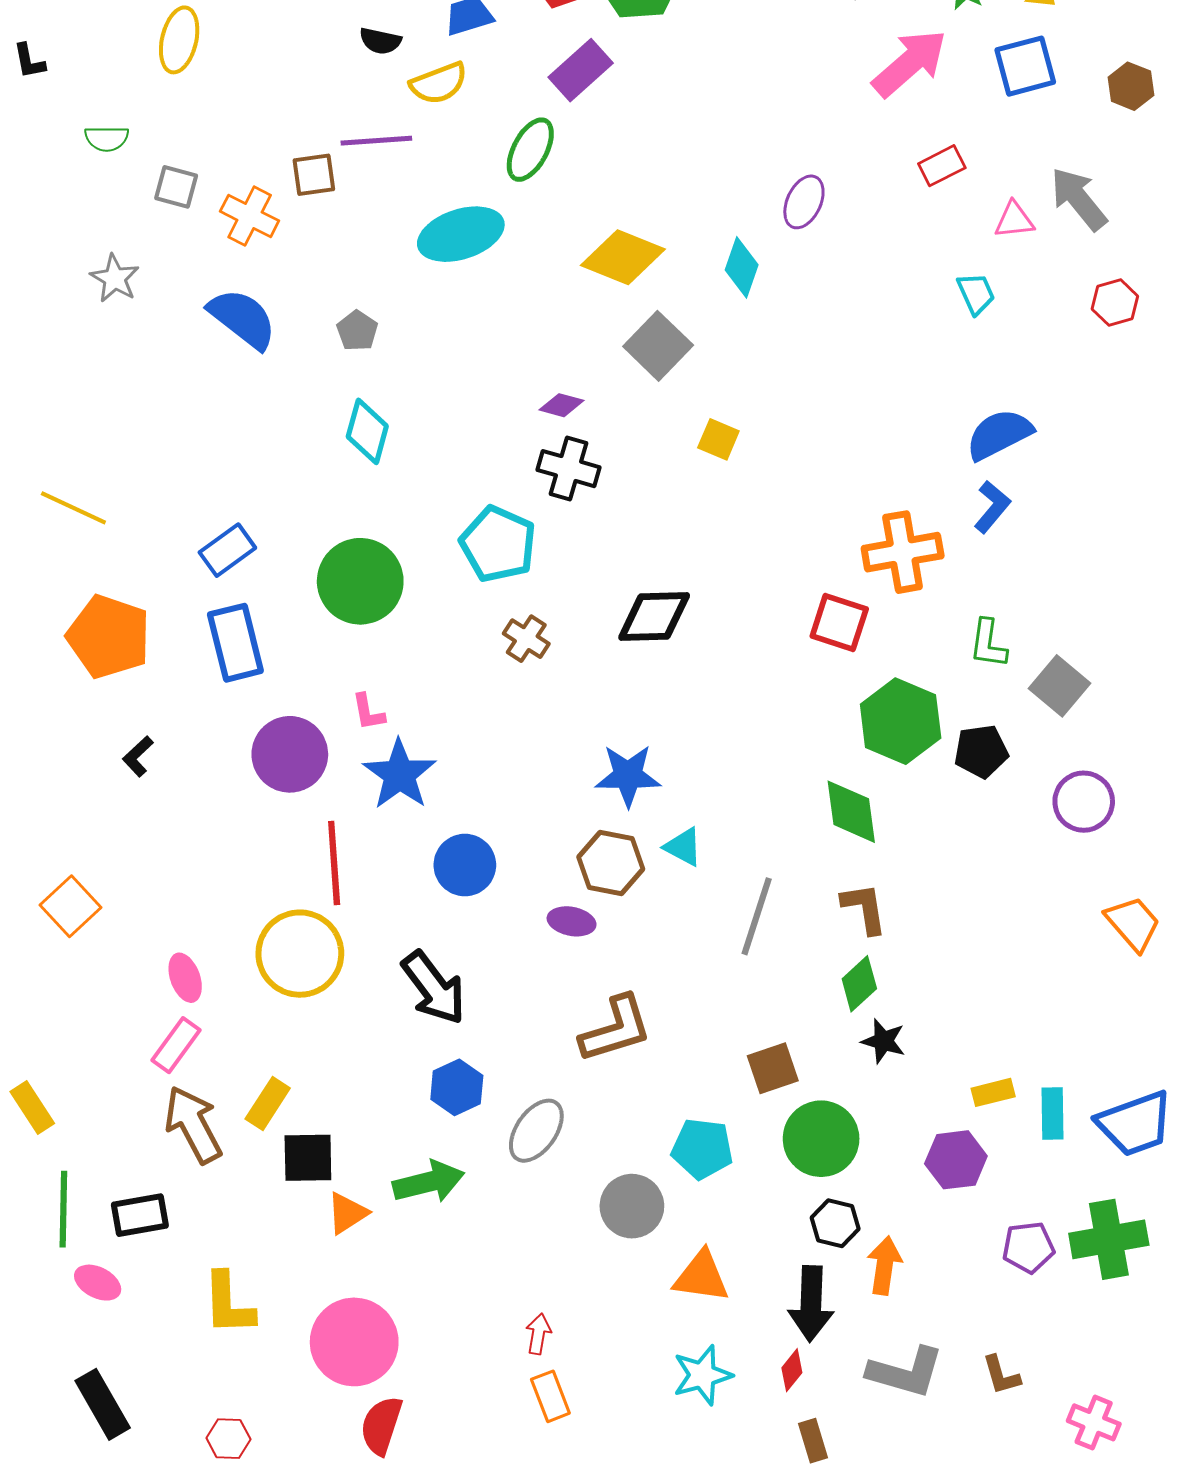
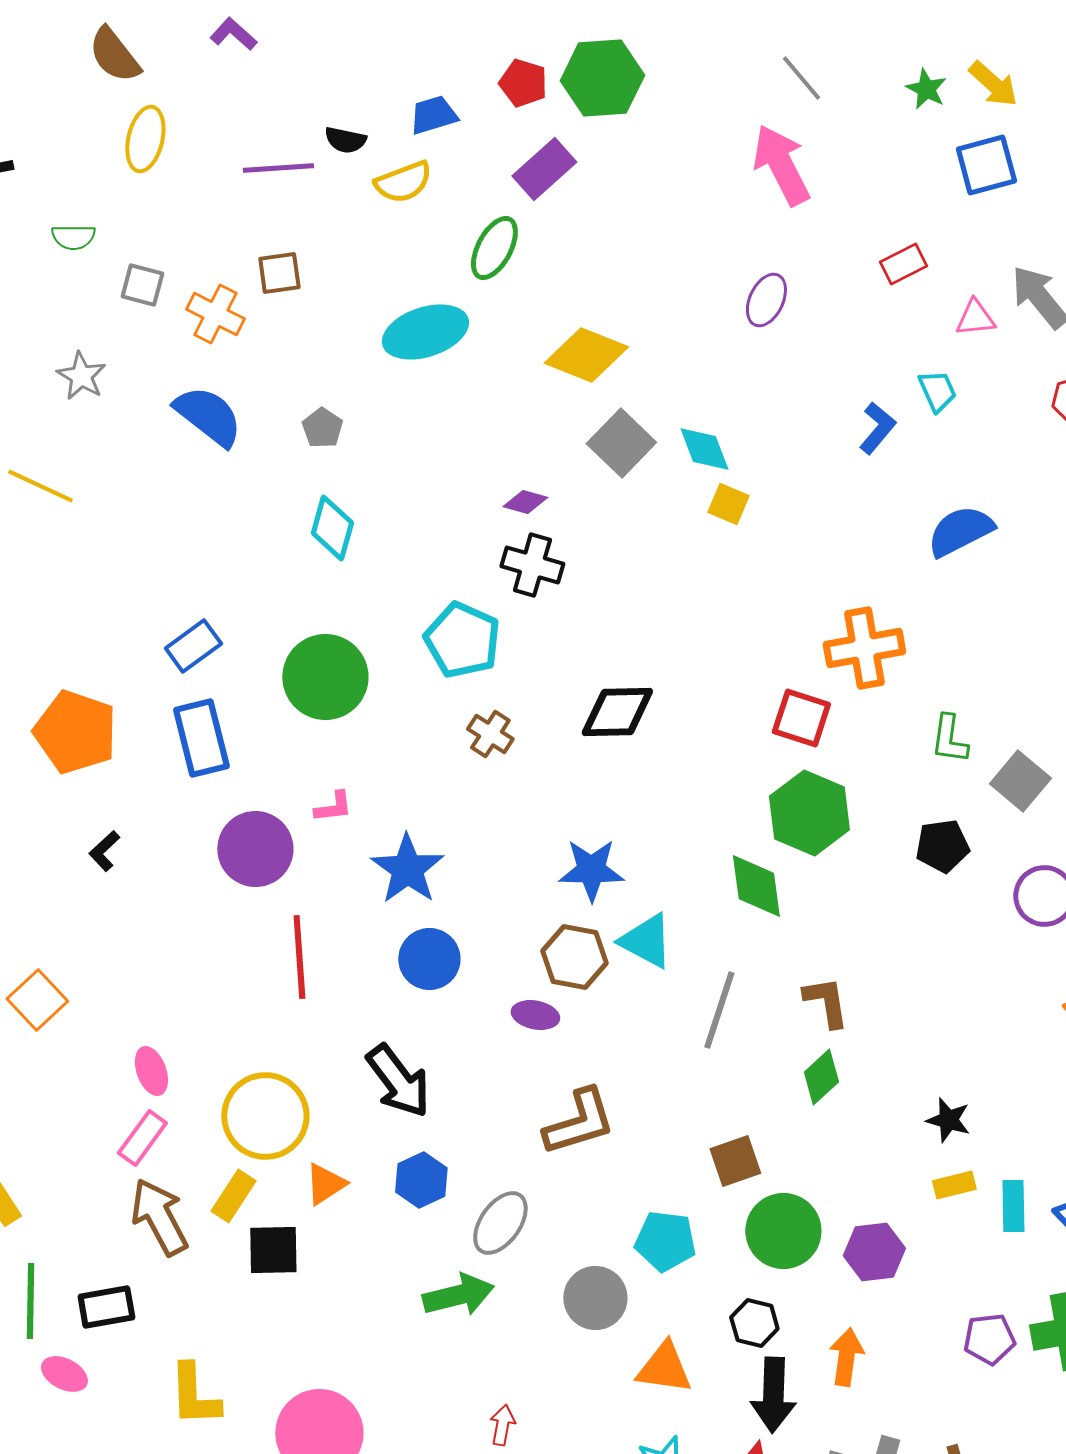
pink arrow: (910, 63) -> (781, 165), moved, turned -76
purple line: (376, 141) -> (278, 168), moved
cyan diamond: (742, 267) -> (704, 449), moved, turned -40
yellow square: (718, 439) -> (728, 504), moved
blue L-shape: (992, 507) -> (877, 428), moved
yellow line: (73, 508) -> (40, 486), moved
pink L-shape: (368, 712) -> (333, 807), turned -87
green hexagon: (901, 721) -> (809, 813), moved
blue star: (399, 774) -> (407, 869), moved
green diamond: (851, 812) -> (756, 886), moved
cyan triangle: (683, 847) -> (646, 941), size x1.4
yellow circle: (300, 954) -> (265, 1116), moved
black star: (883, 1041) -> (948, 1120), moved
purple hexagon: (956, 1160) -> (874, 1252), moved
green arrow: (429, 1182) -> (458, 1295), moved
orange triangle: (347, 1213) -> (325, 1184), moved
black hexagon: (835, 1223) -> (754, 1323), moved

